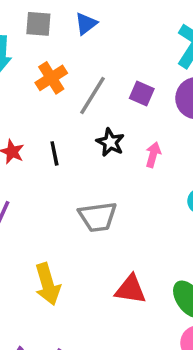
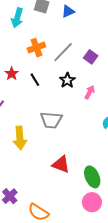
orange cross: (51, 78) -> (36, 48), moved
black line: (54, 153) -> (35, 80), turned -32
yellow arrow: (48, 284) -> (20, 138), moved

